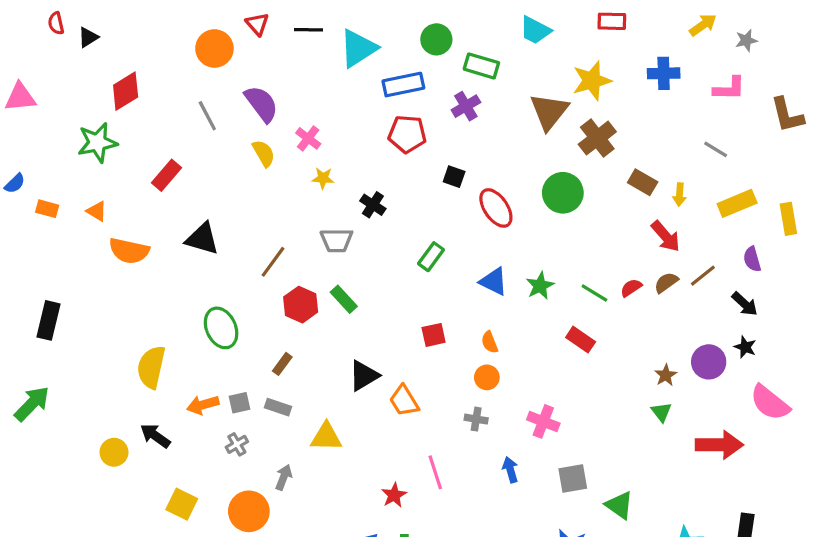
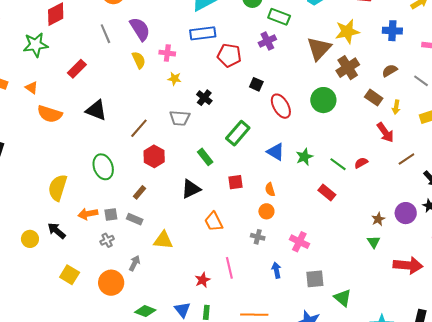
blue rectangle: (403, 85) -> (203, 33), moved
pink cross: (308, 138) -> (167, 53), turned -35
green rectangle: (431, 257) -> (238, 133), size x1.4
brown semicircle: (666, 283) -> (390, 71), moved
green rectangle: (344, 299) -> (205, 157), moved
black triangle: (364, 376) -> (191, 189), moved

